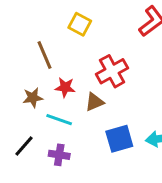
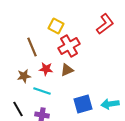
red cross: (112, 71) -> (69, 46), moved
brown triangle: (94, 102) -> (67, 70), moved
black line: (24, 146) -> (18, 109), turned -70

